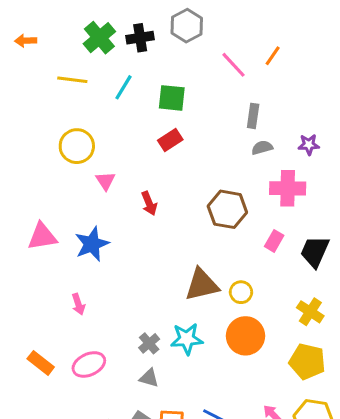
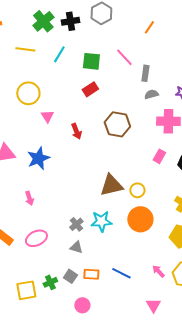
orange line: (273, 56) -> (149, 27), moved
pink line: (233, 65) -> (124, 57), moved
brown hexagon: (227, 209) -> (117, 124), moved

